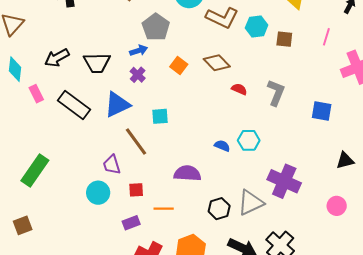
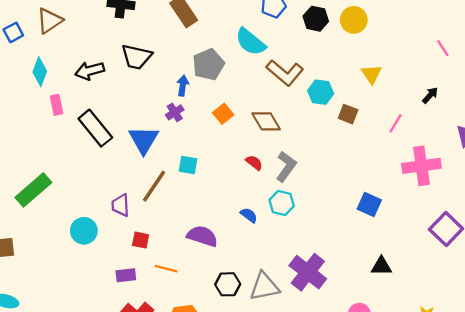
blue arrow: (139, 50) -> (183, 86), turned -78
black trapezoid: (97, 63) -> (136, 57), moved
red semicircle: (239, 89) -> (254, 163), moved
gray L-shape: (276, 93) -> (286, 167), moved
blue triangle: (117, 105) -> (144, 140), turned -48
cyan hexagon: (249, 140) -> (282, 203), moved
brown line: (136, 142) -> (154, 186), turned 56
cyan circle: (98, 193) -> (84, 231), moved

